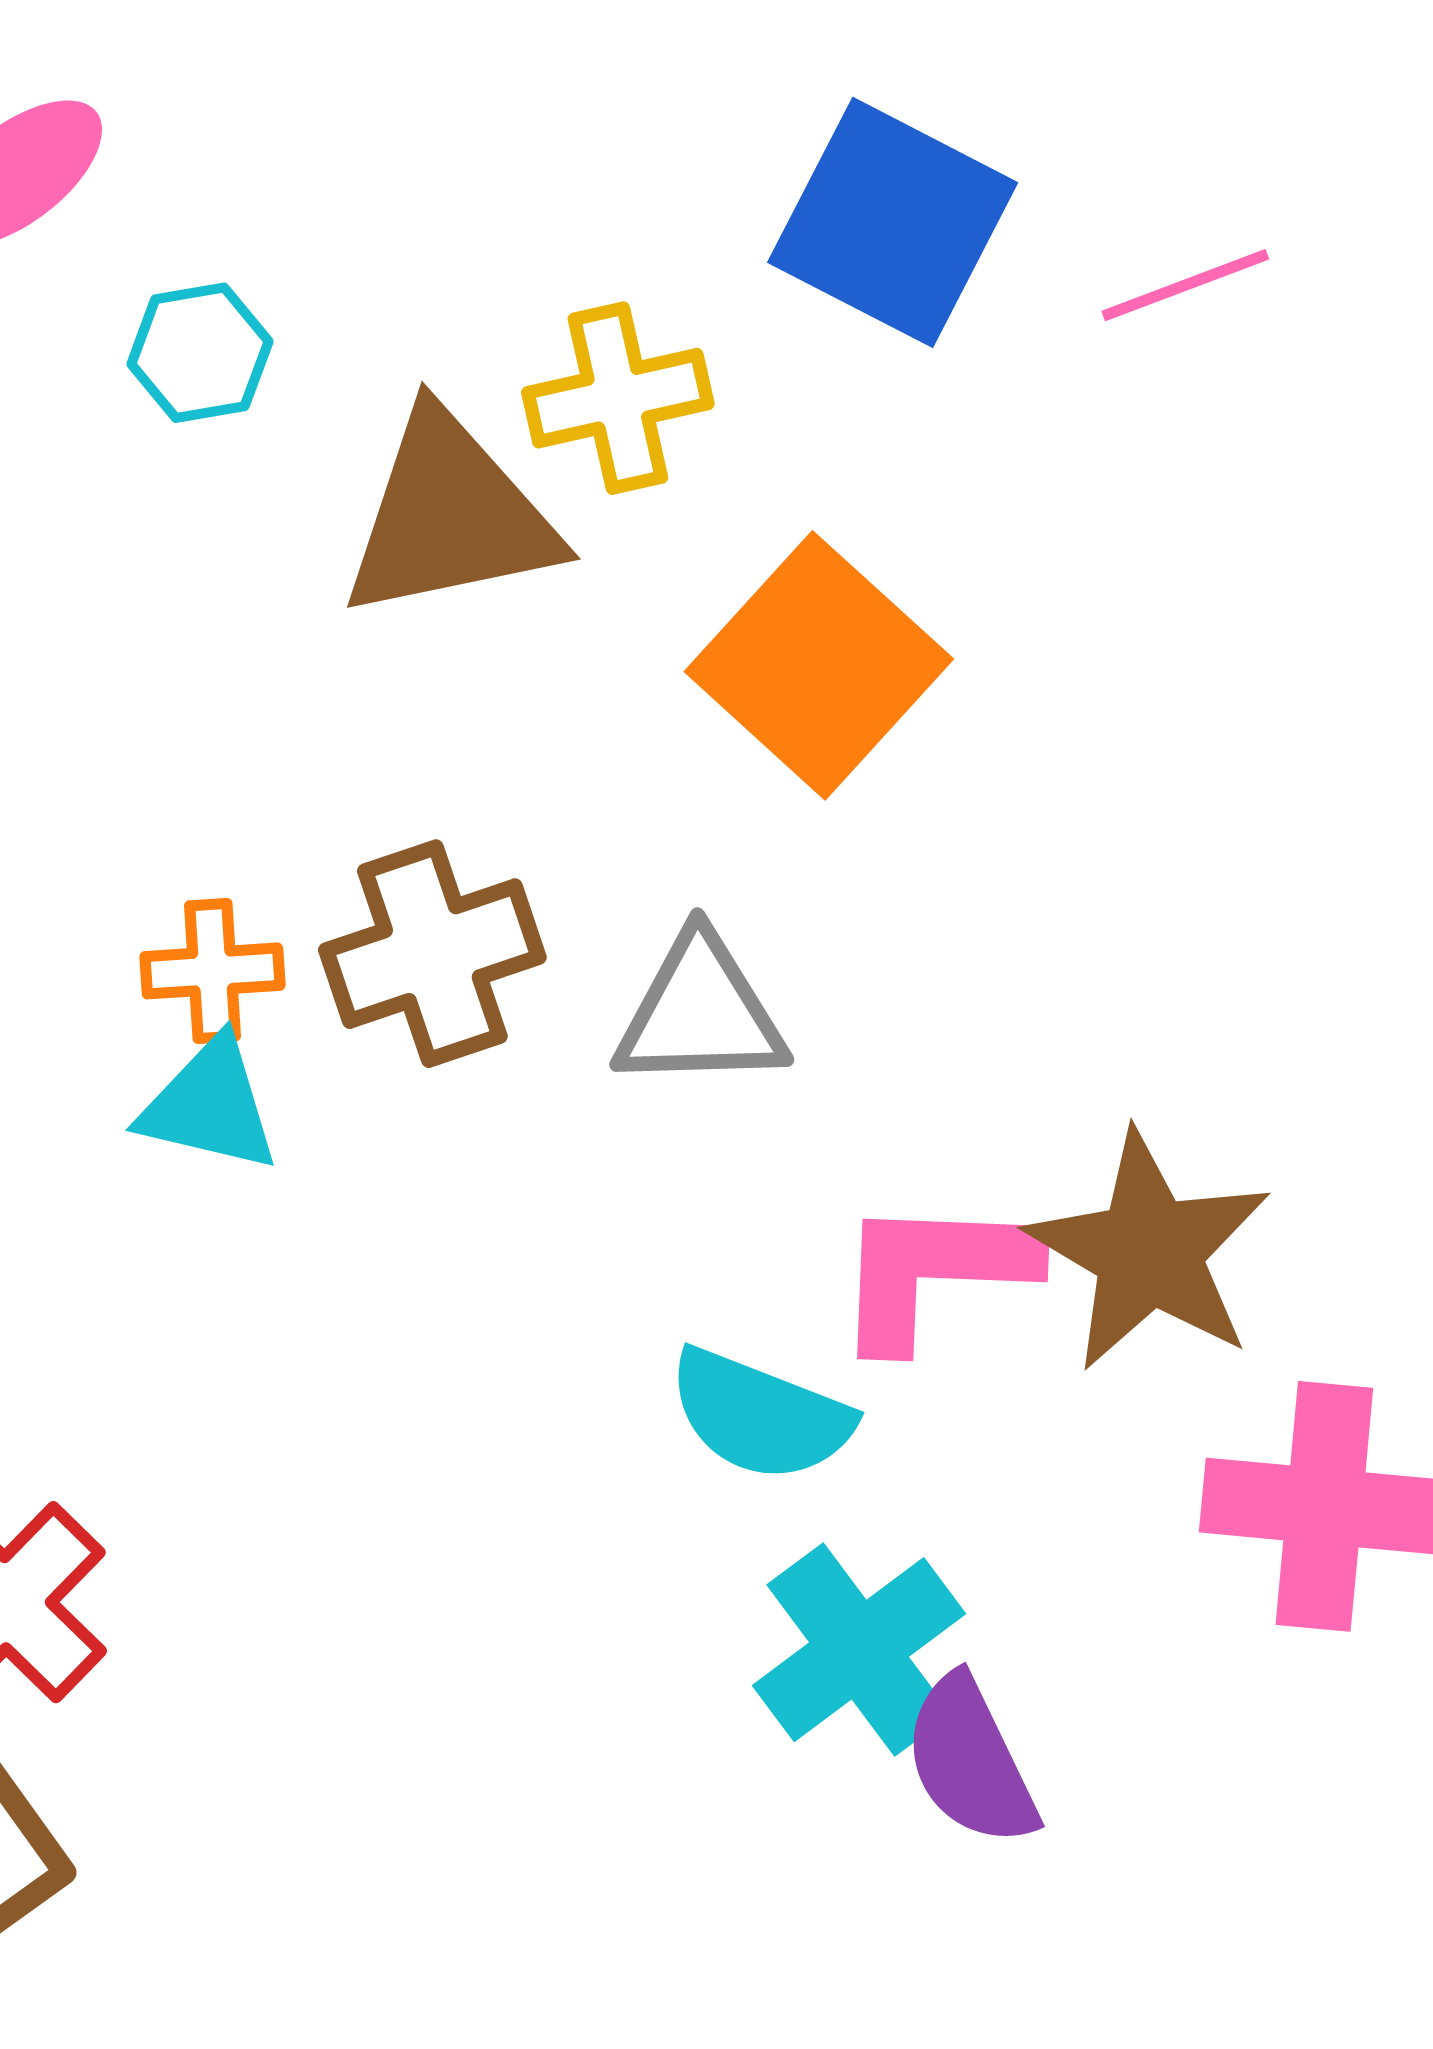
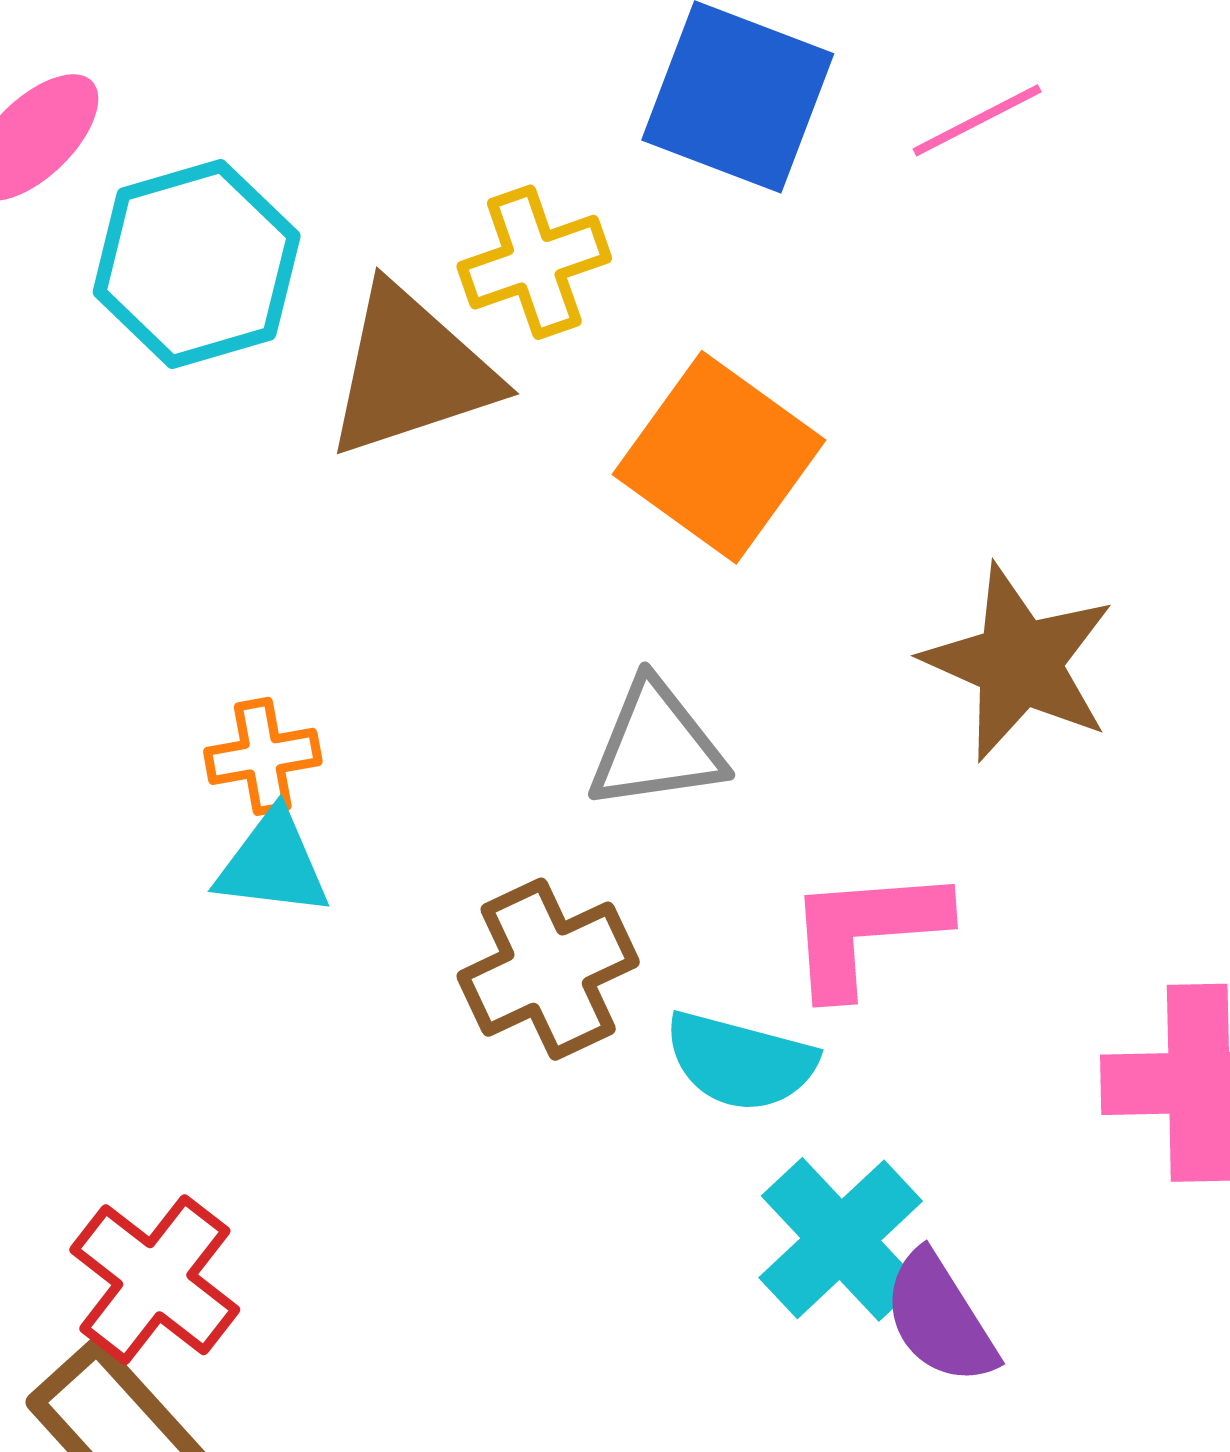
cyan hexagon: (200, 353) -> (197, 264), size x1.8
brown cross: (432, 954) -> (548, 969), moved
brown star: (1149, 1251) -> (1019, 663), moved

